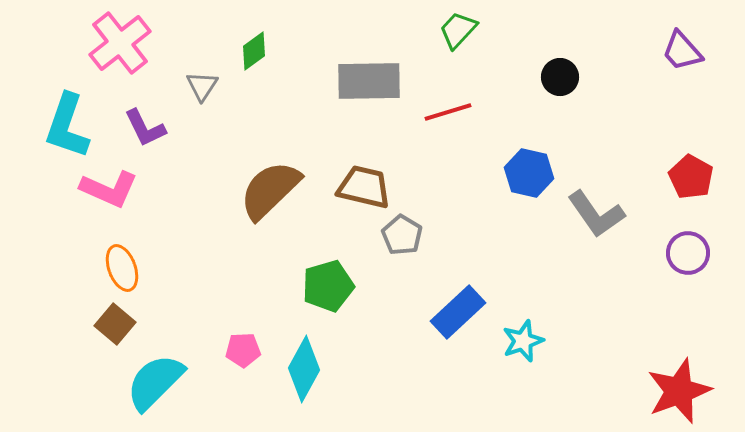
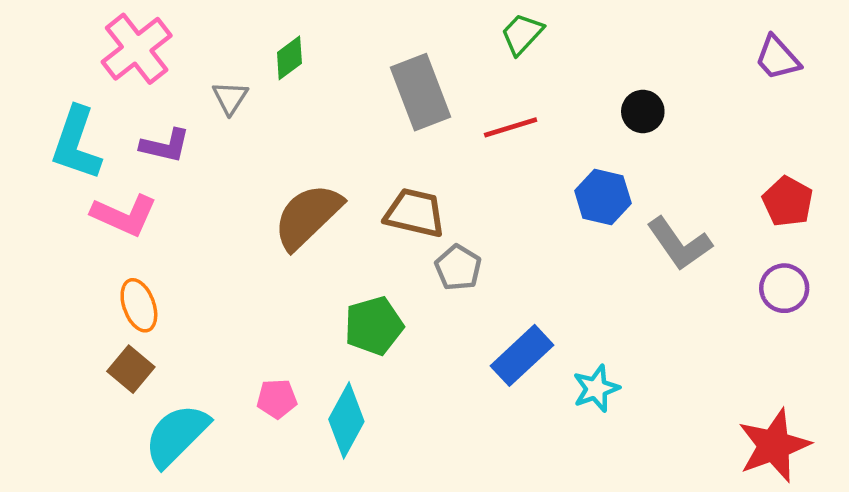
black circle: (560, 77) -> (643, 111), moved
gray rectangle: (369, 81) -> (421, 92), turned 70
purple L-shape: (145, 128) -> (165, 146), turned -51

